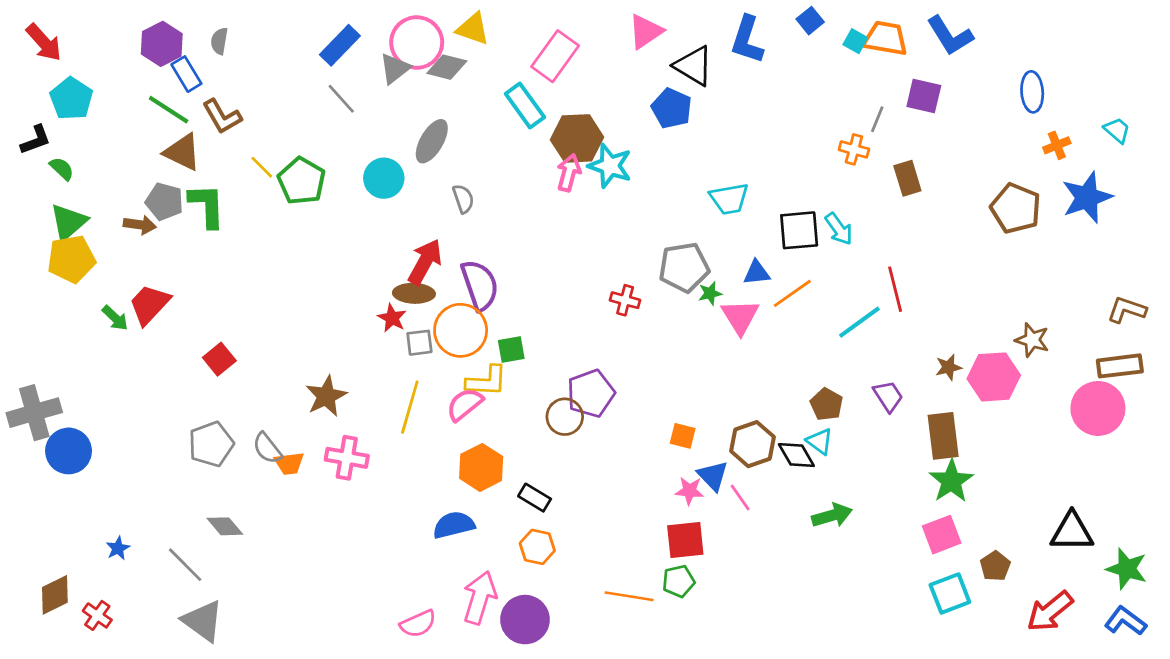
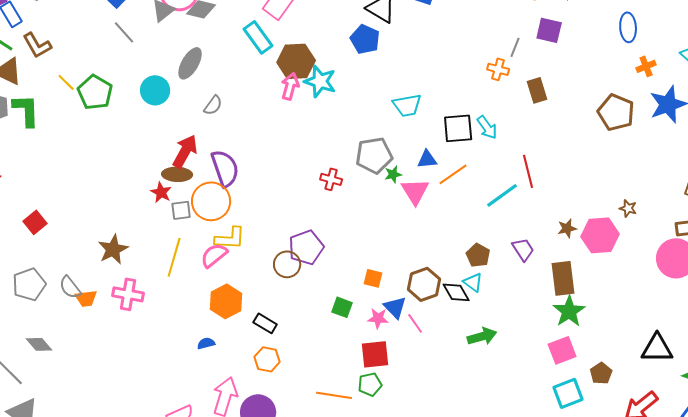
gray semicircle: (463, 199) -> (213, 105), turned 55
brown star: (1032, 340) -> (628, 208), size x0.7
green square: (511, 350) -> (342, 307), moved, turned 30
blue semicircle: (454, 525) -> (206, 343), size x0.6

